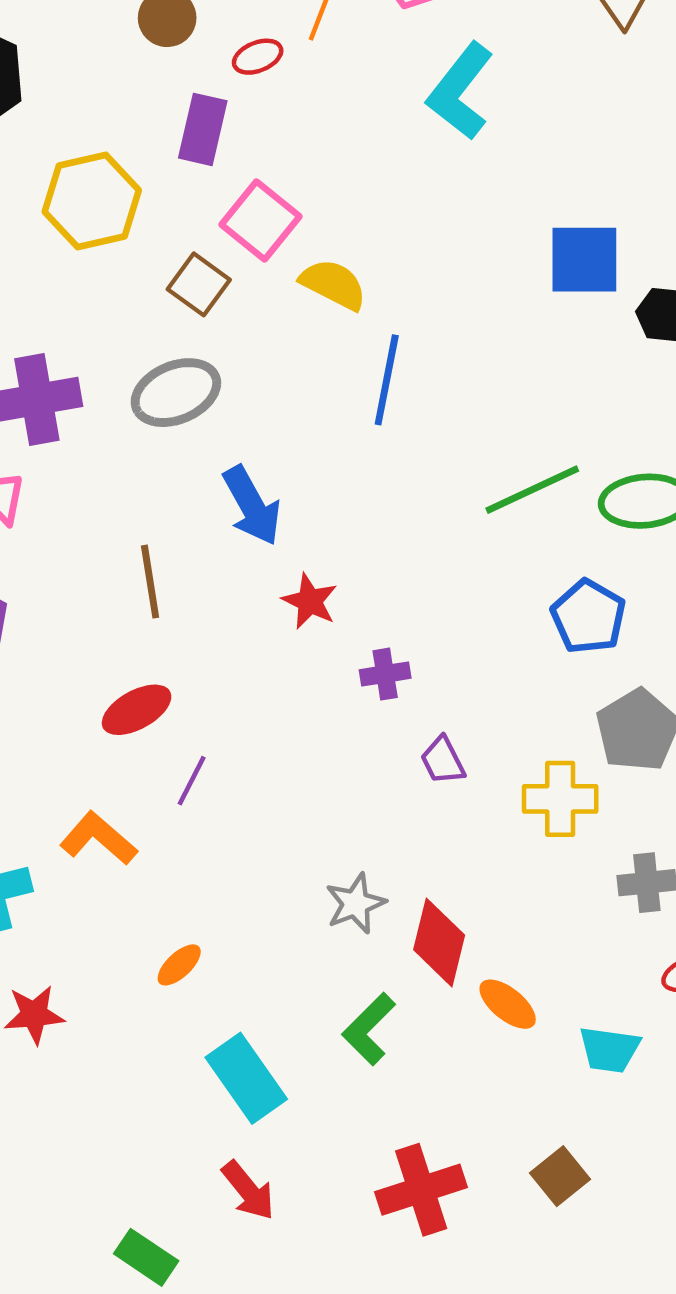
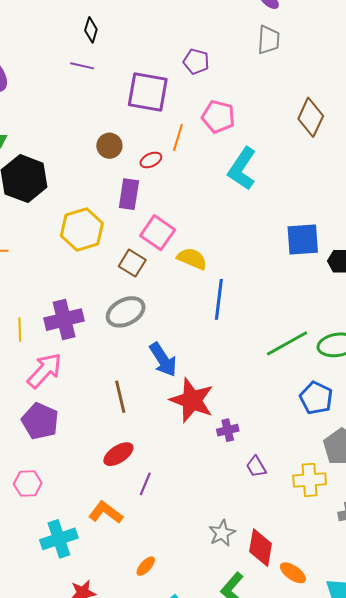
red star: (310, 601) -> (192, 400), size x1.8

